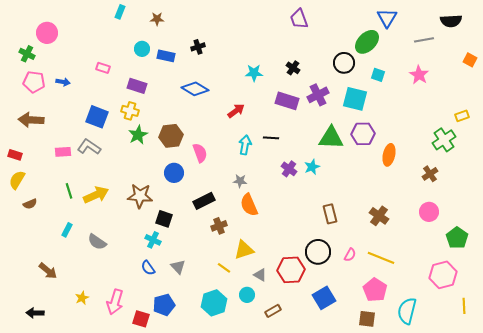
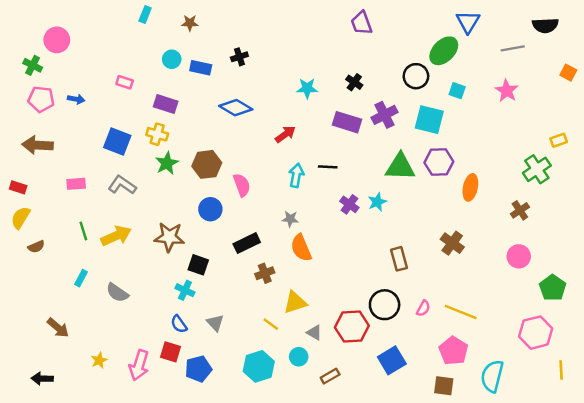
gray L-shape: (89, 147) -> (122, 185), moved
brown cross: (379, 216) -> (452, 243), moved
red square: (141, 319) -> (170, 352), moved

